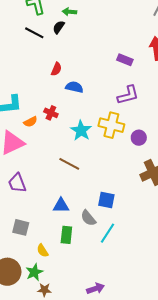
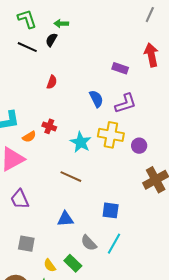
blue semicircle: (74, 87) -> (96, 99), moved, turned 54
gray semicircle: (88, 218) -> (89, 243), moved
green rectangle: (66, 235) -> (73, 263), moved, turned -48

